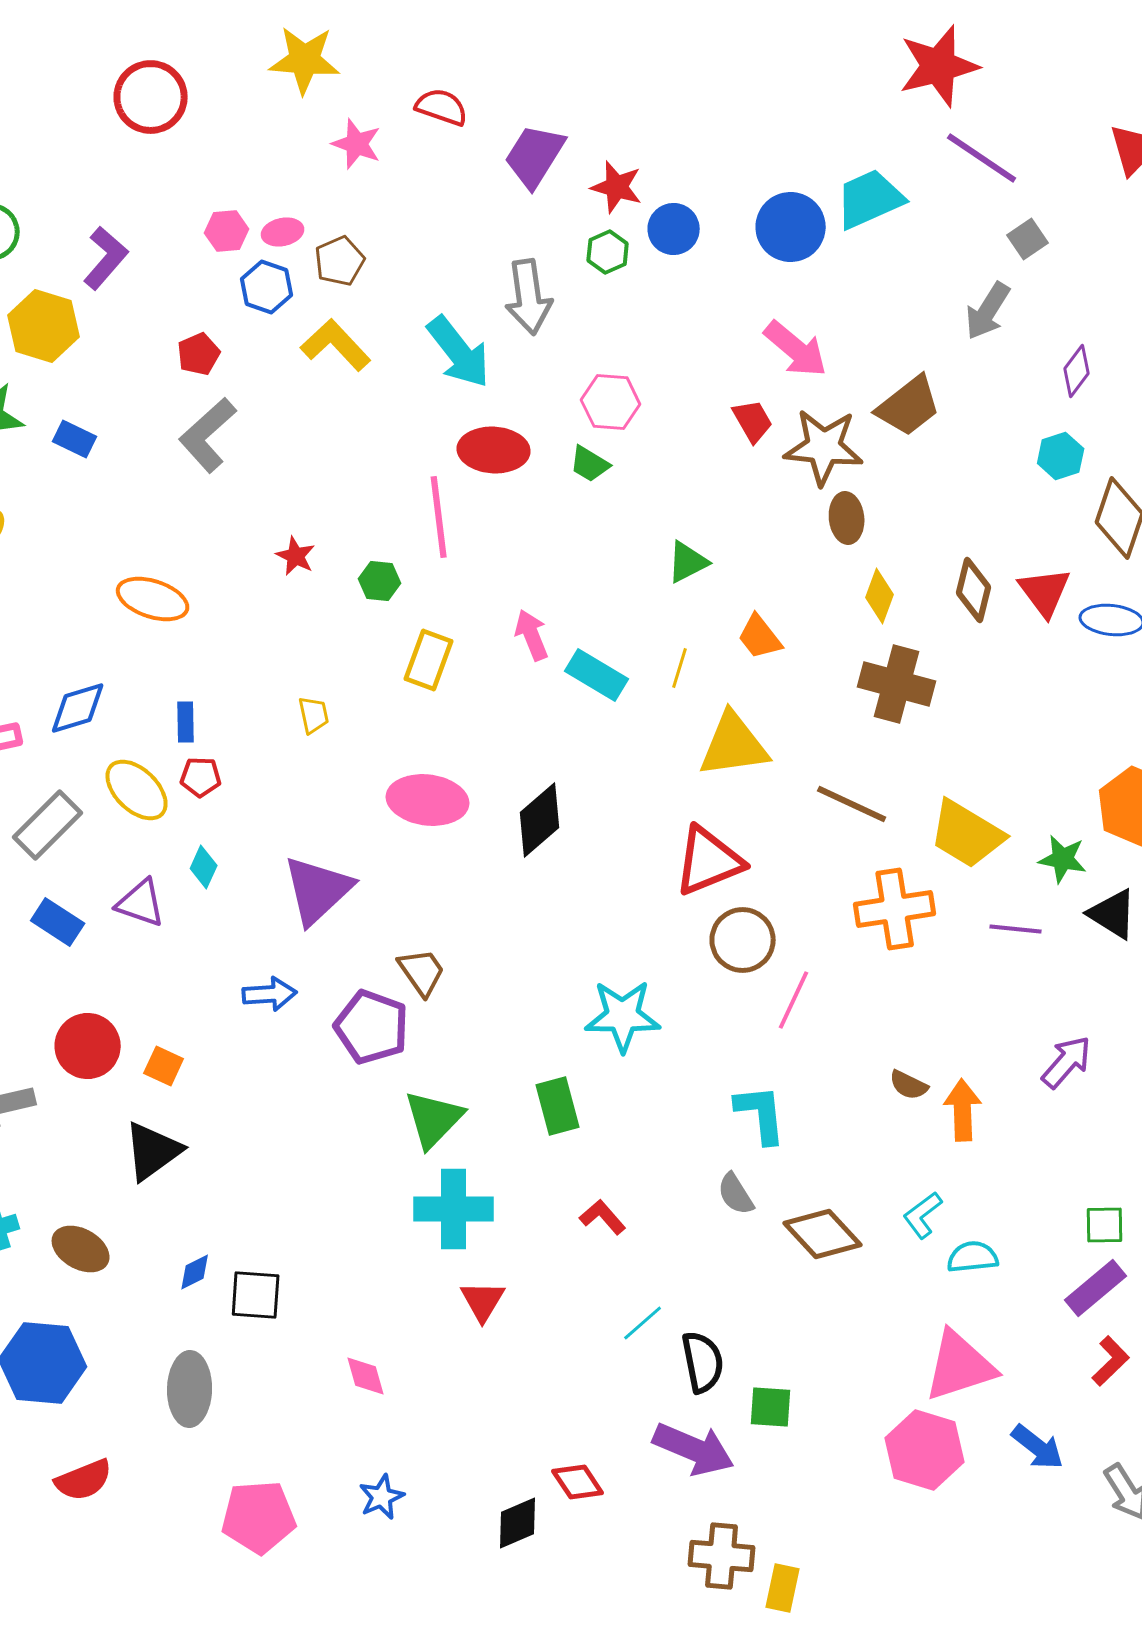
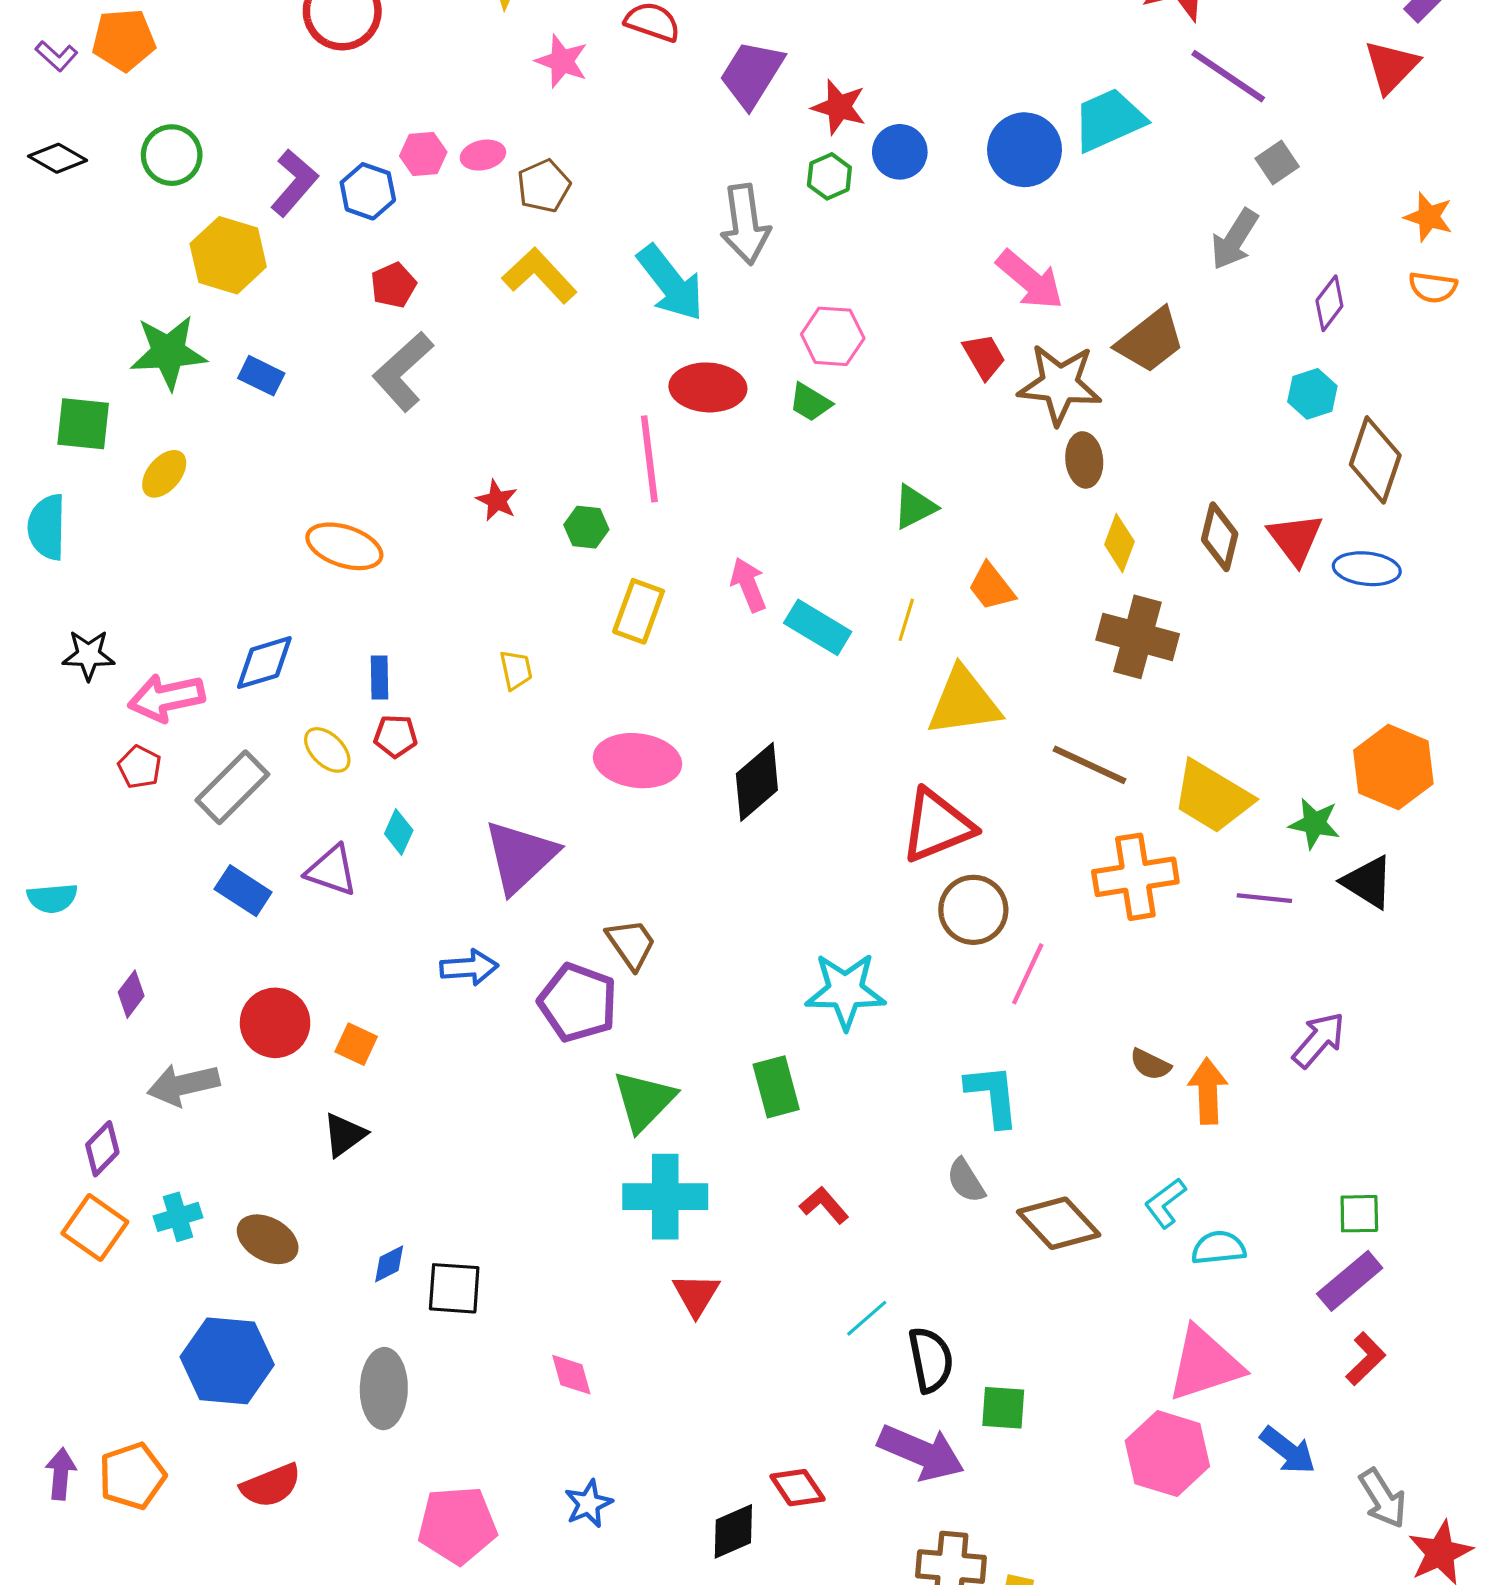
blue hexagon: (267, 287) -> (368, 191), moved
yellow ellipse: (137, 790) -> (327, 750), size x0.7
black triangle: (153, 1151) -> (344, 1135), size x0.7

